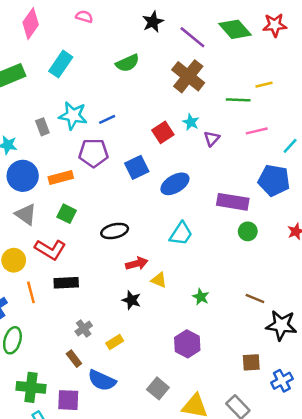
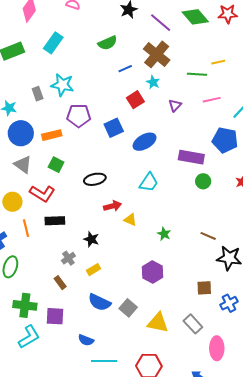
blue line: (107, 119) -> (125, 69), moved
cyan star: (191, 122) -> (153, 82), moved
black star: (131, 300) -> (91, 239), moved
blue semicircle: (102, 380) -> (100, 302), moved

